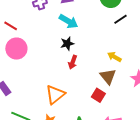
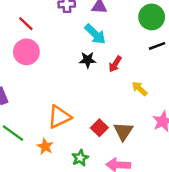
red arrow: (73, 62) -> (115, 64), moved
brown triangle: (108, 76) -> (123, 131), moved
red square: (98, 95) -> (99, 128), moved

